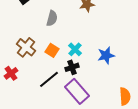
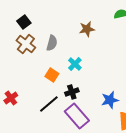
brown cross: (26, 47) -> (26, 44), moved
cyan cross: (75, 49) -> (75, 64), moved
blue star: (106, 55) -> (110, 100), moved

